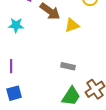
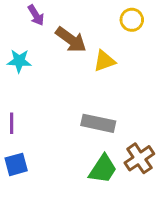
gray rectangle: (68, 66) -> (98, 123), size x1.5

